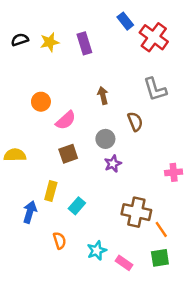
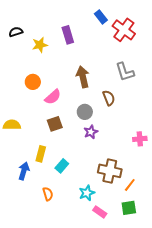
yellow star: (50, 42) -> (40, 45), moved
brown arrow: (103, 95) -> (83, 77), size x1.5
orange line: (161, 229) -> (130, 185), turned 72
cyan star: (97, 250) -> (87, 193), moved

